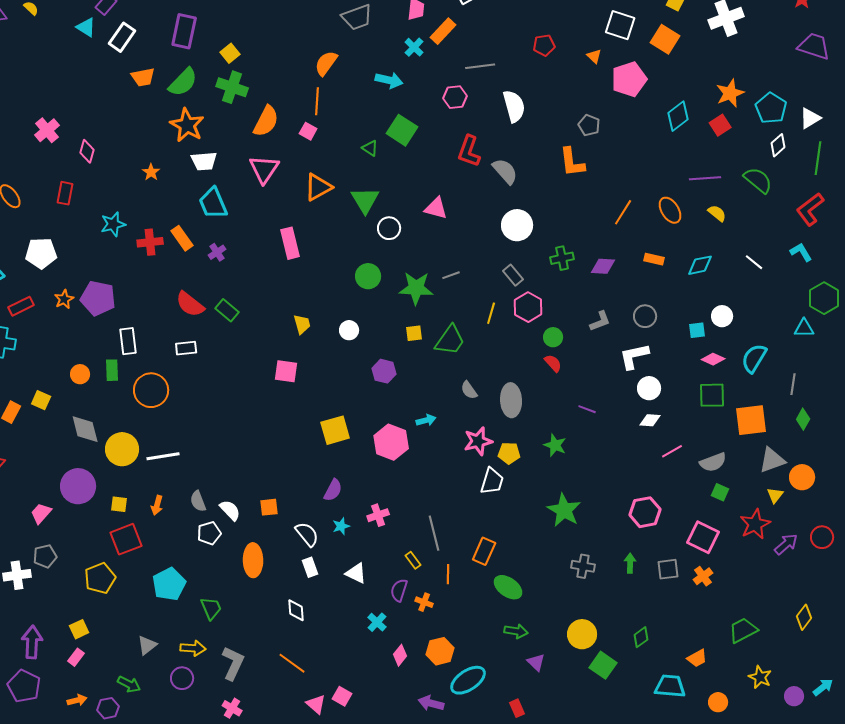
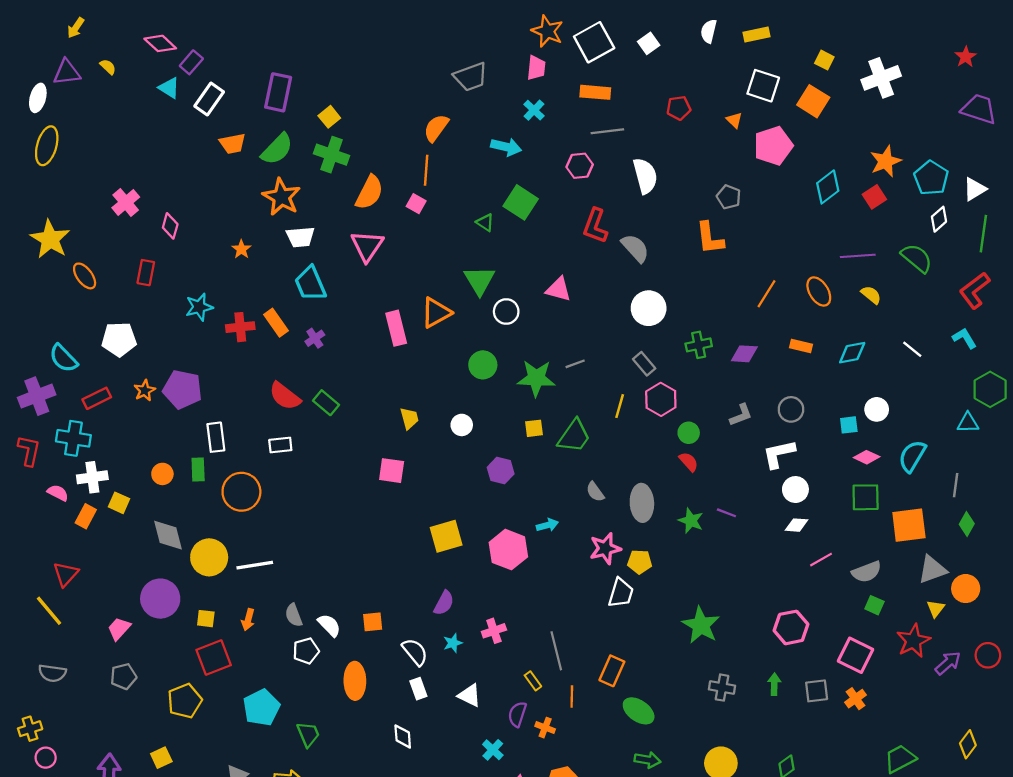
orange rectangle: (443, 31) -> (595, 92), moved, turned 52
orange triangle: (318, 187) -> (436, 313), moved
green star: (555, 445) -> (691, 521), moved
white cross: (17, 575) -> (92, 477), moved

